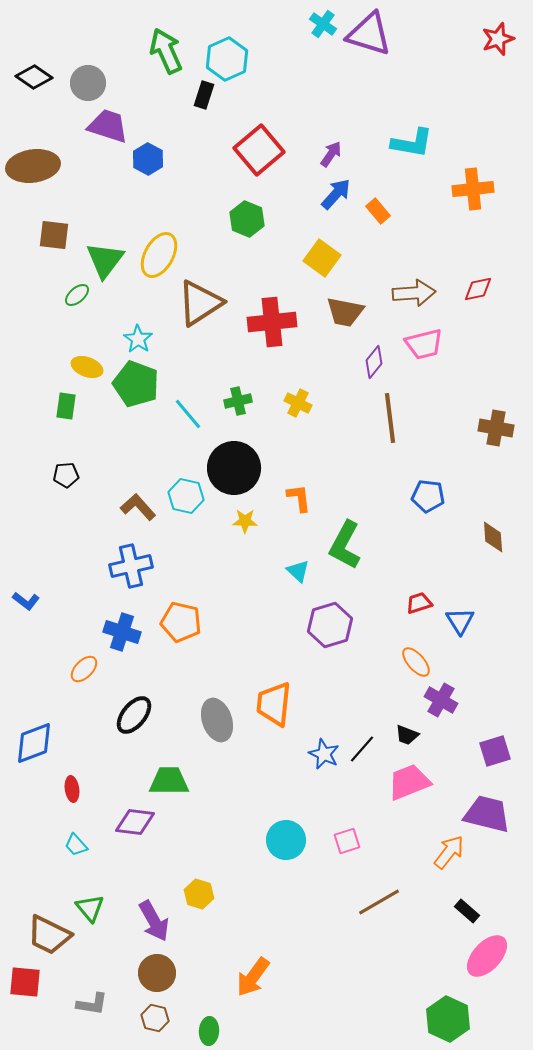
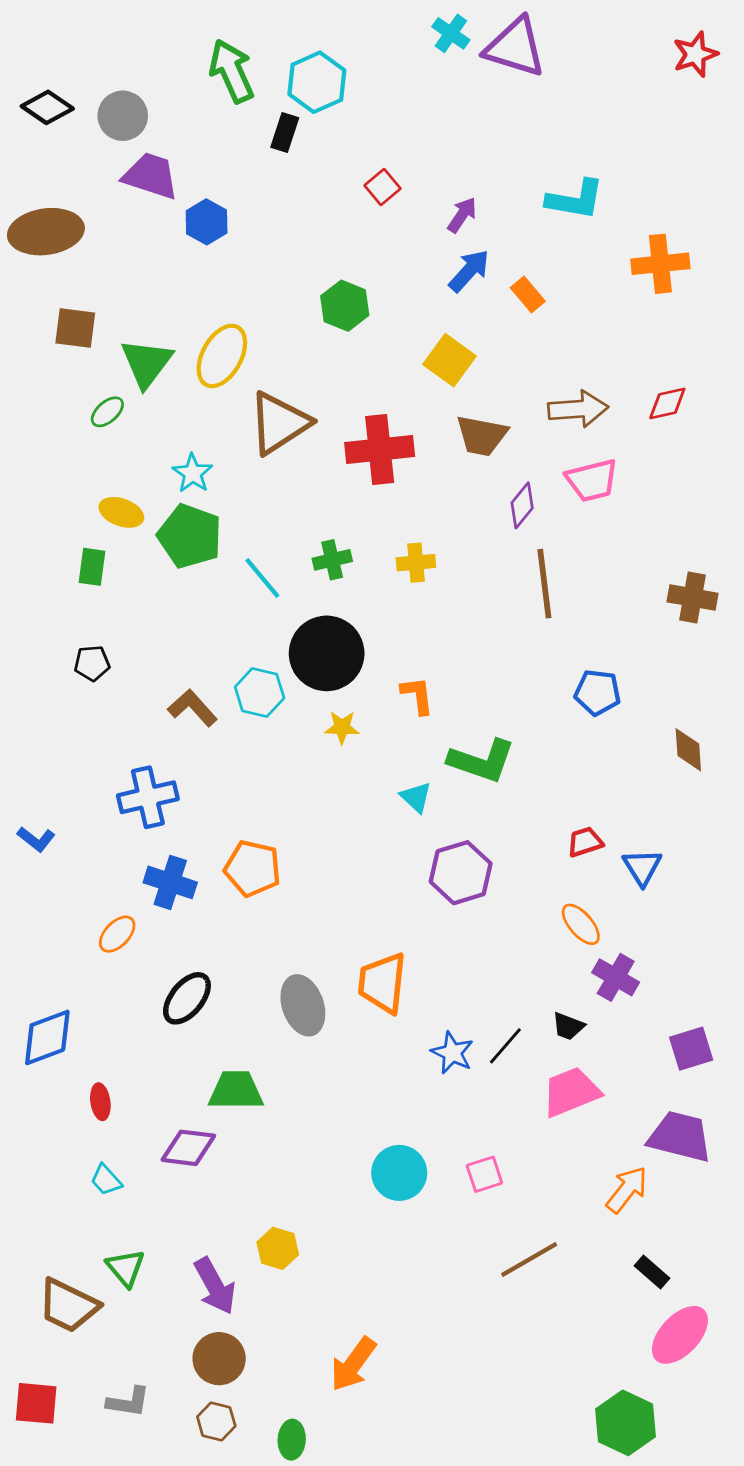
red square: (259, 150) -> (382, 187), moved, size x0.5
yellow cross: (298, 403) -> (416, 563), turned -32
green L-shape: (345, 545) -> (482, 761), turned -99
blue cross: (131, 566) -> (148, 797), moved
red square: (25, 982) -> (36, 1403), moved

